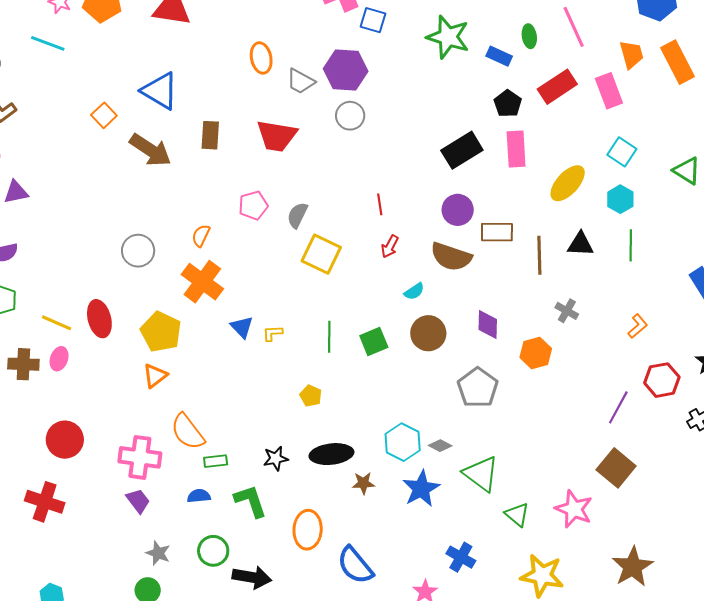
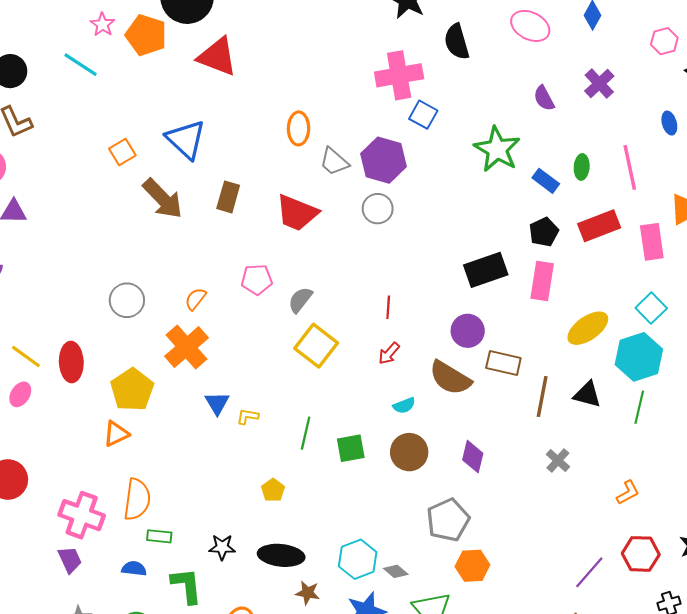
cyan hexagon: (620, 199) -> (639, 357), size x1.6
orange hexagon: (536, 353) -> (472, 566), moved
orange semicircle: (188, 432) -> (137, 499), turned -147

